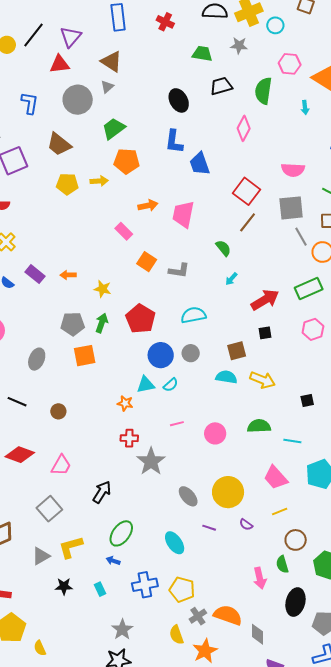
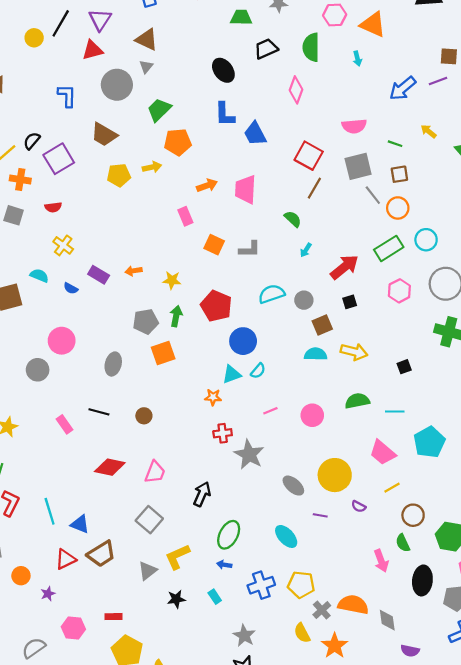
pink rectangle: (124, 231) -> (185, 216), turned 30
gray circle: (191, 353) -> (304, 300), moved

